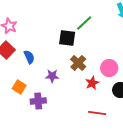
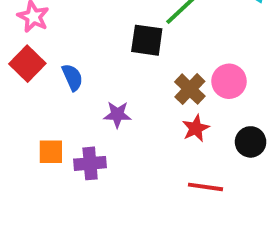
brown cross: (78, 63) -> (190, 89), moved
pink circle: (109, 68) -> (229, 81), moved
orange square: (19, 87) -> (51, 152), moved, turned -32

